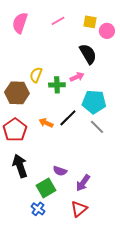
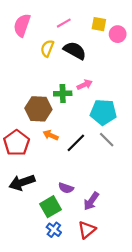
black semicircle: (88, 54) -> (75, 51), moved, turned -30
yellow semicircle: (36, 75) -> (47, 48), moved
brown hexagon: (17, 93) -> (38, 109), moved
black line: (68, 118) -> (76, 143), moved
black arrow: (20, 166) -> (22, 182), turned -90
blue cross: (38, 209) -> (54, 230), moved

